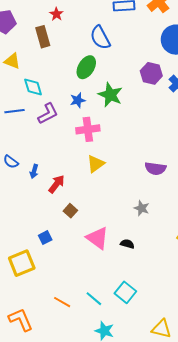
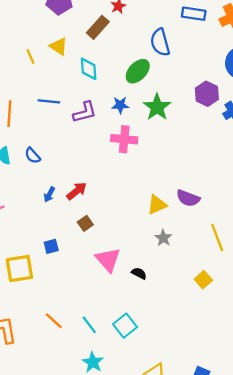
brown rectangle: (43, 37) -> (98, 27), turned 45
cyan diamond: (33, 87) -> (89, 69), moved
yellow triangle: (96, 164) -> (157, 205), moved
blue arrow: (34, 171) -> (49, 195), moved

